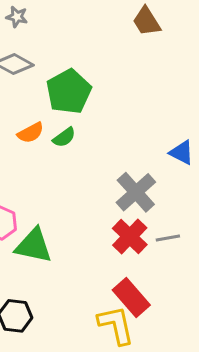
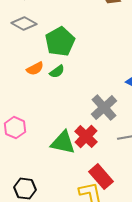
red cross: (130, 237) -> (86, 137), moved
green triangle: (34, 246) -> (63, 143), moved

